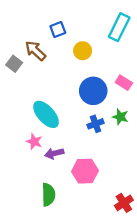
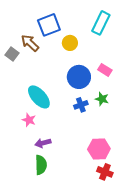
blue square: (58, 29) -> (49, 25), size x1.6
purple arrow: (54, 153) -> (43, 143), moved
pink hexagon: (85, 171) -> (99, 149), moved
red cross: (124, 203) -> (105, 172), turned -35

